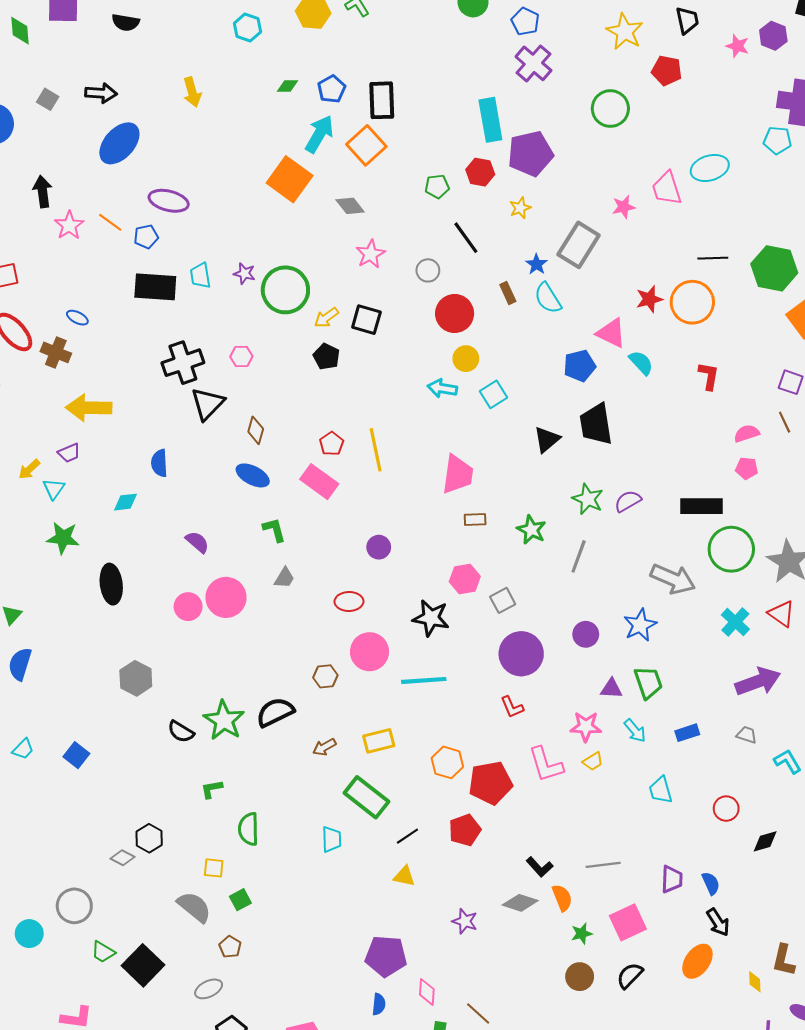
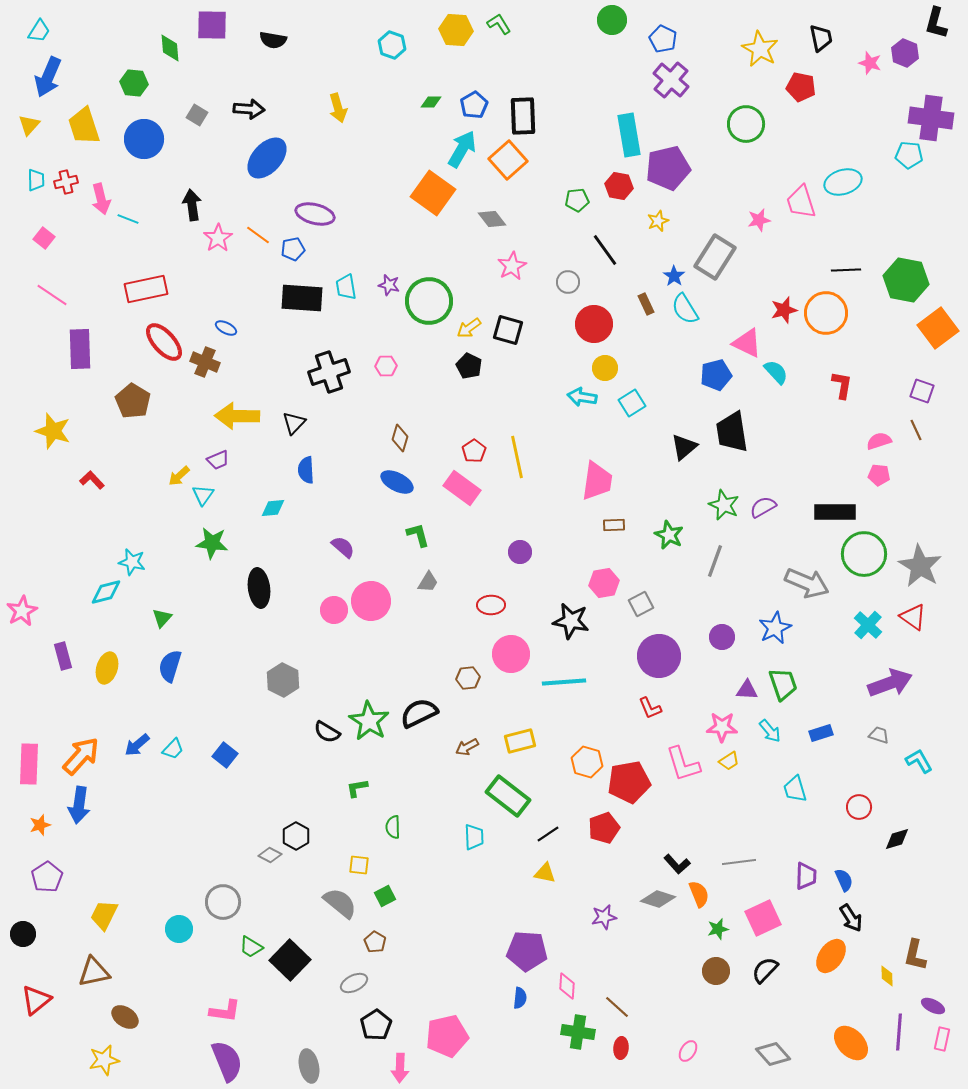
black triangle: (208, 404) -> (294, 423), moved, size x0.7
green semicircle: (249, 829) -> (393, 827), size x0.7
purple star: (465, 921) -> (604, 917), turned -30

